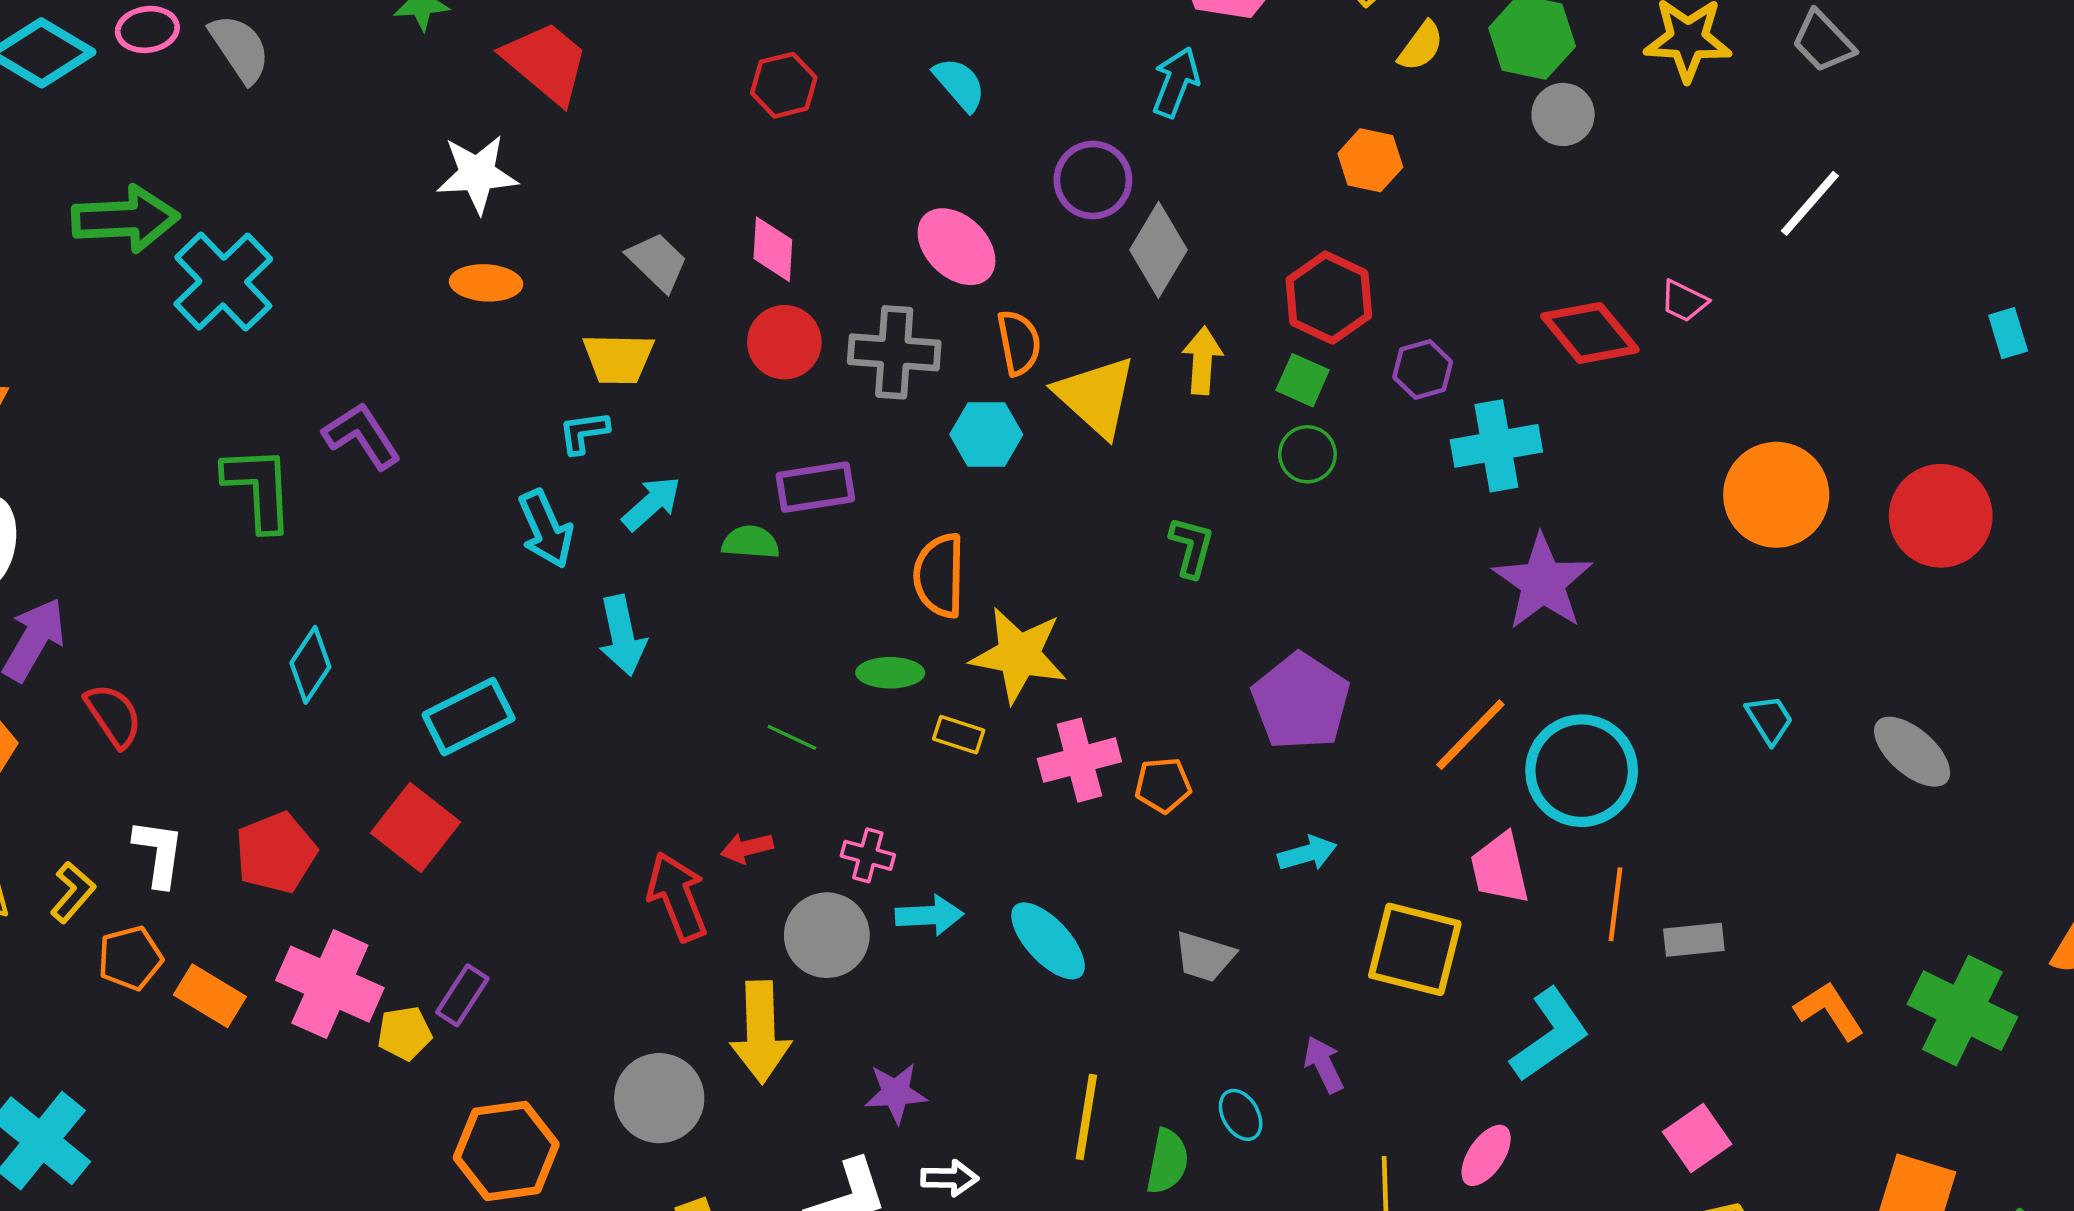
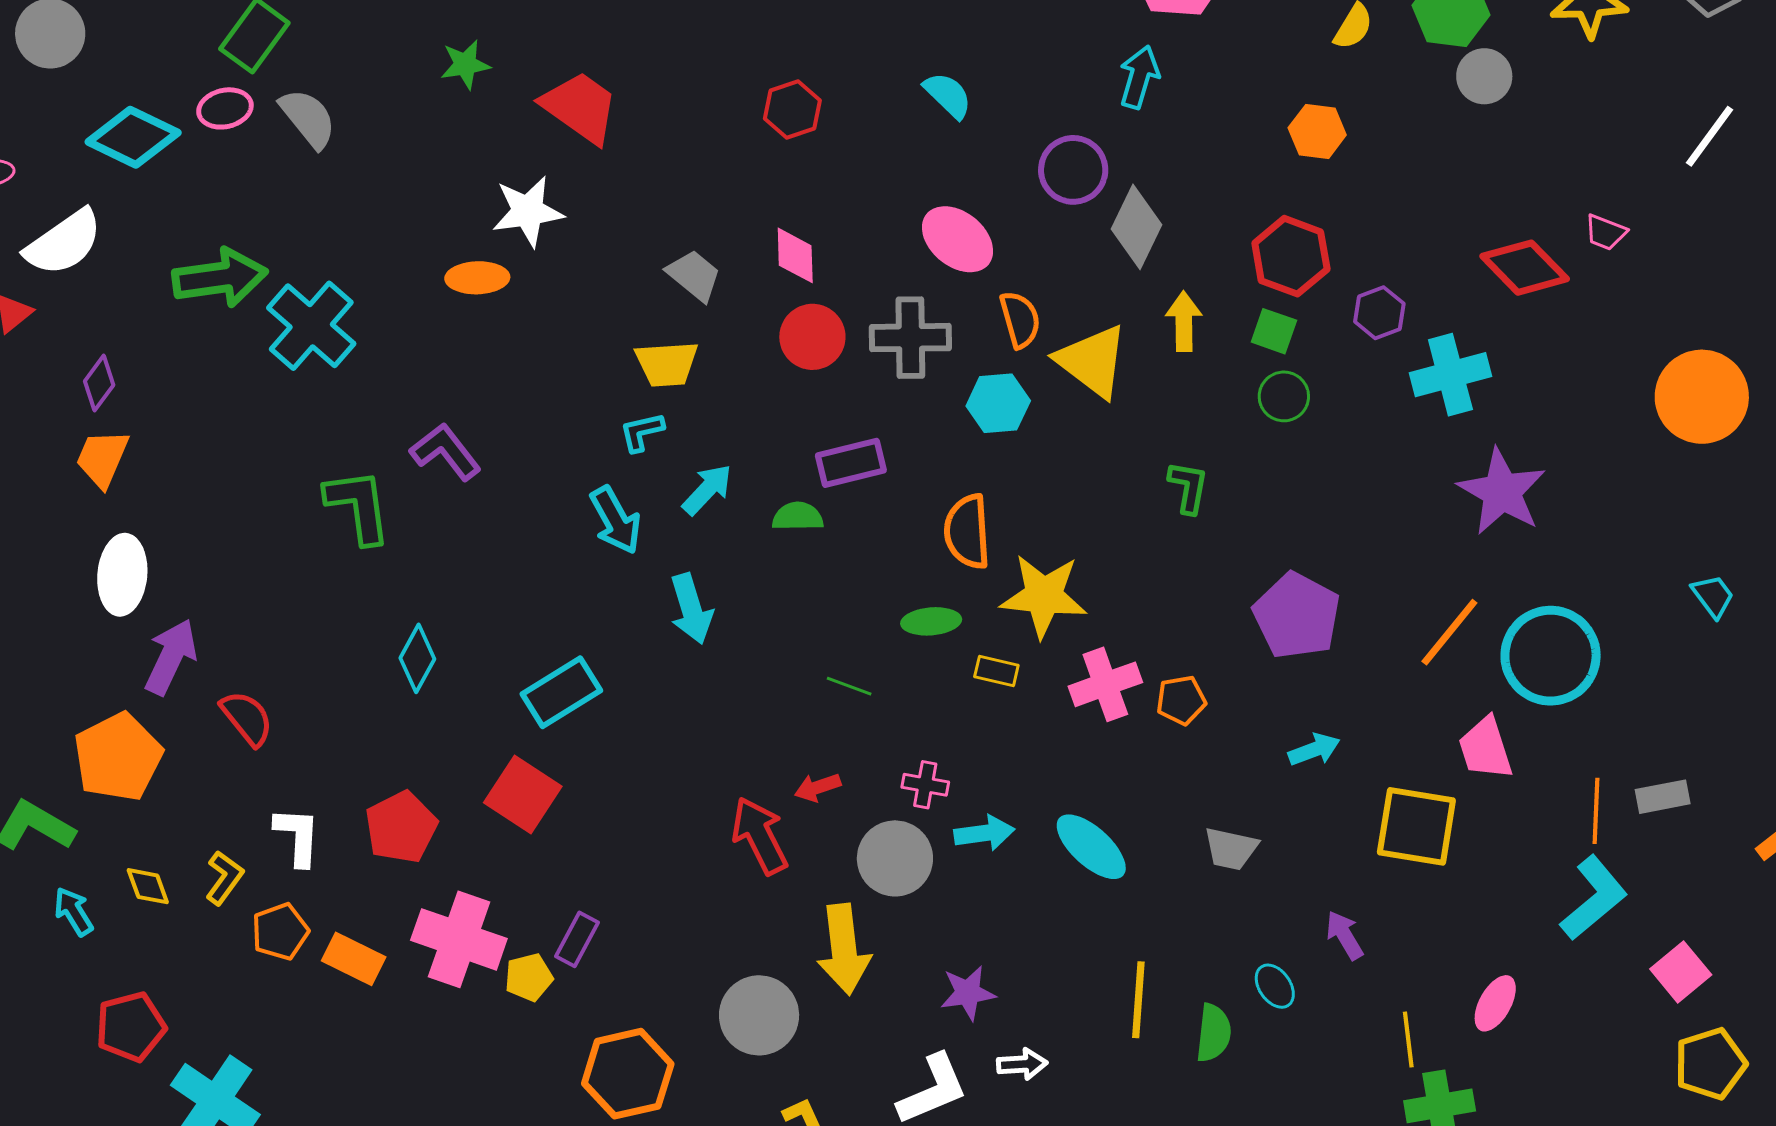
orange ellipse: (486, 283) -> (477, 278), moved
orange line: (1615, 904) -> (1596, 811), moved
cyan L-shape: (1550, 1035) -> (1594, 898), moved

